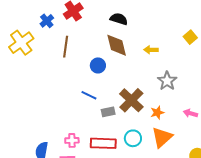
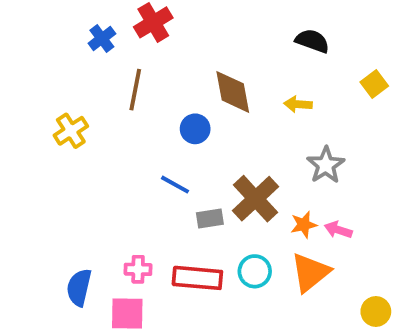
black semicircle: (119, 19) -> (312, 41), moved
yellow cross: (21, 43) -> (71, 131), moved, size x0.7
pink arrow: (190, 113) -> (338, 230), moved

